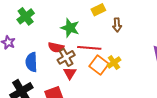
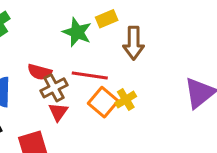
brown arrow: (117, 25) -> (134, 43), size x1.5
green star: (70, 28) -> (77, 32), moved

